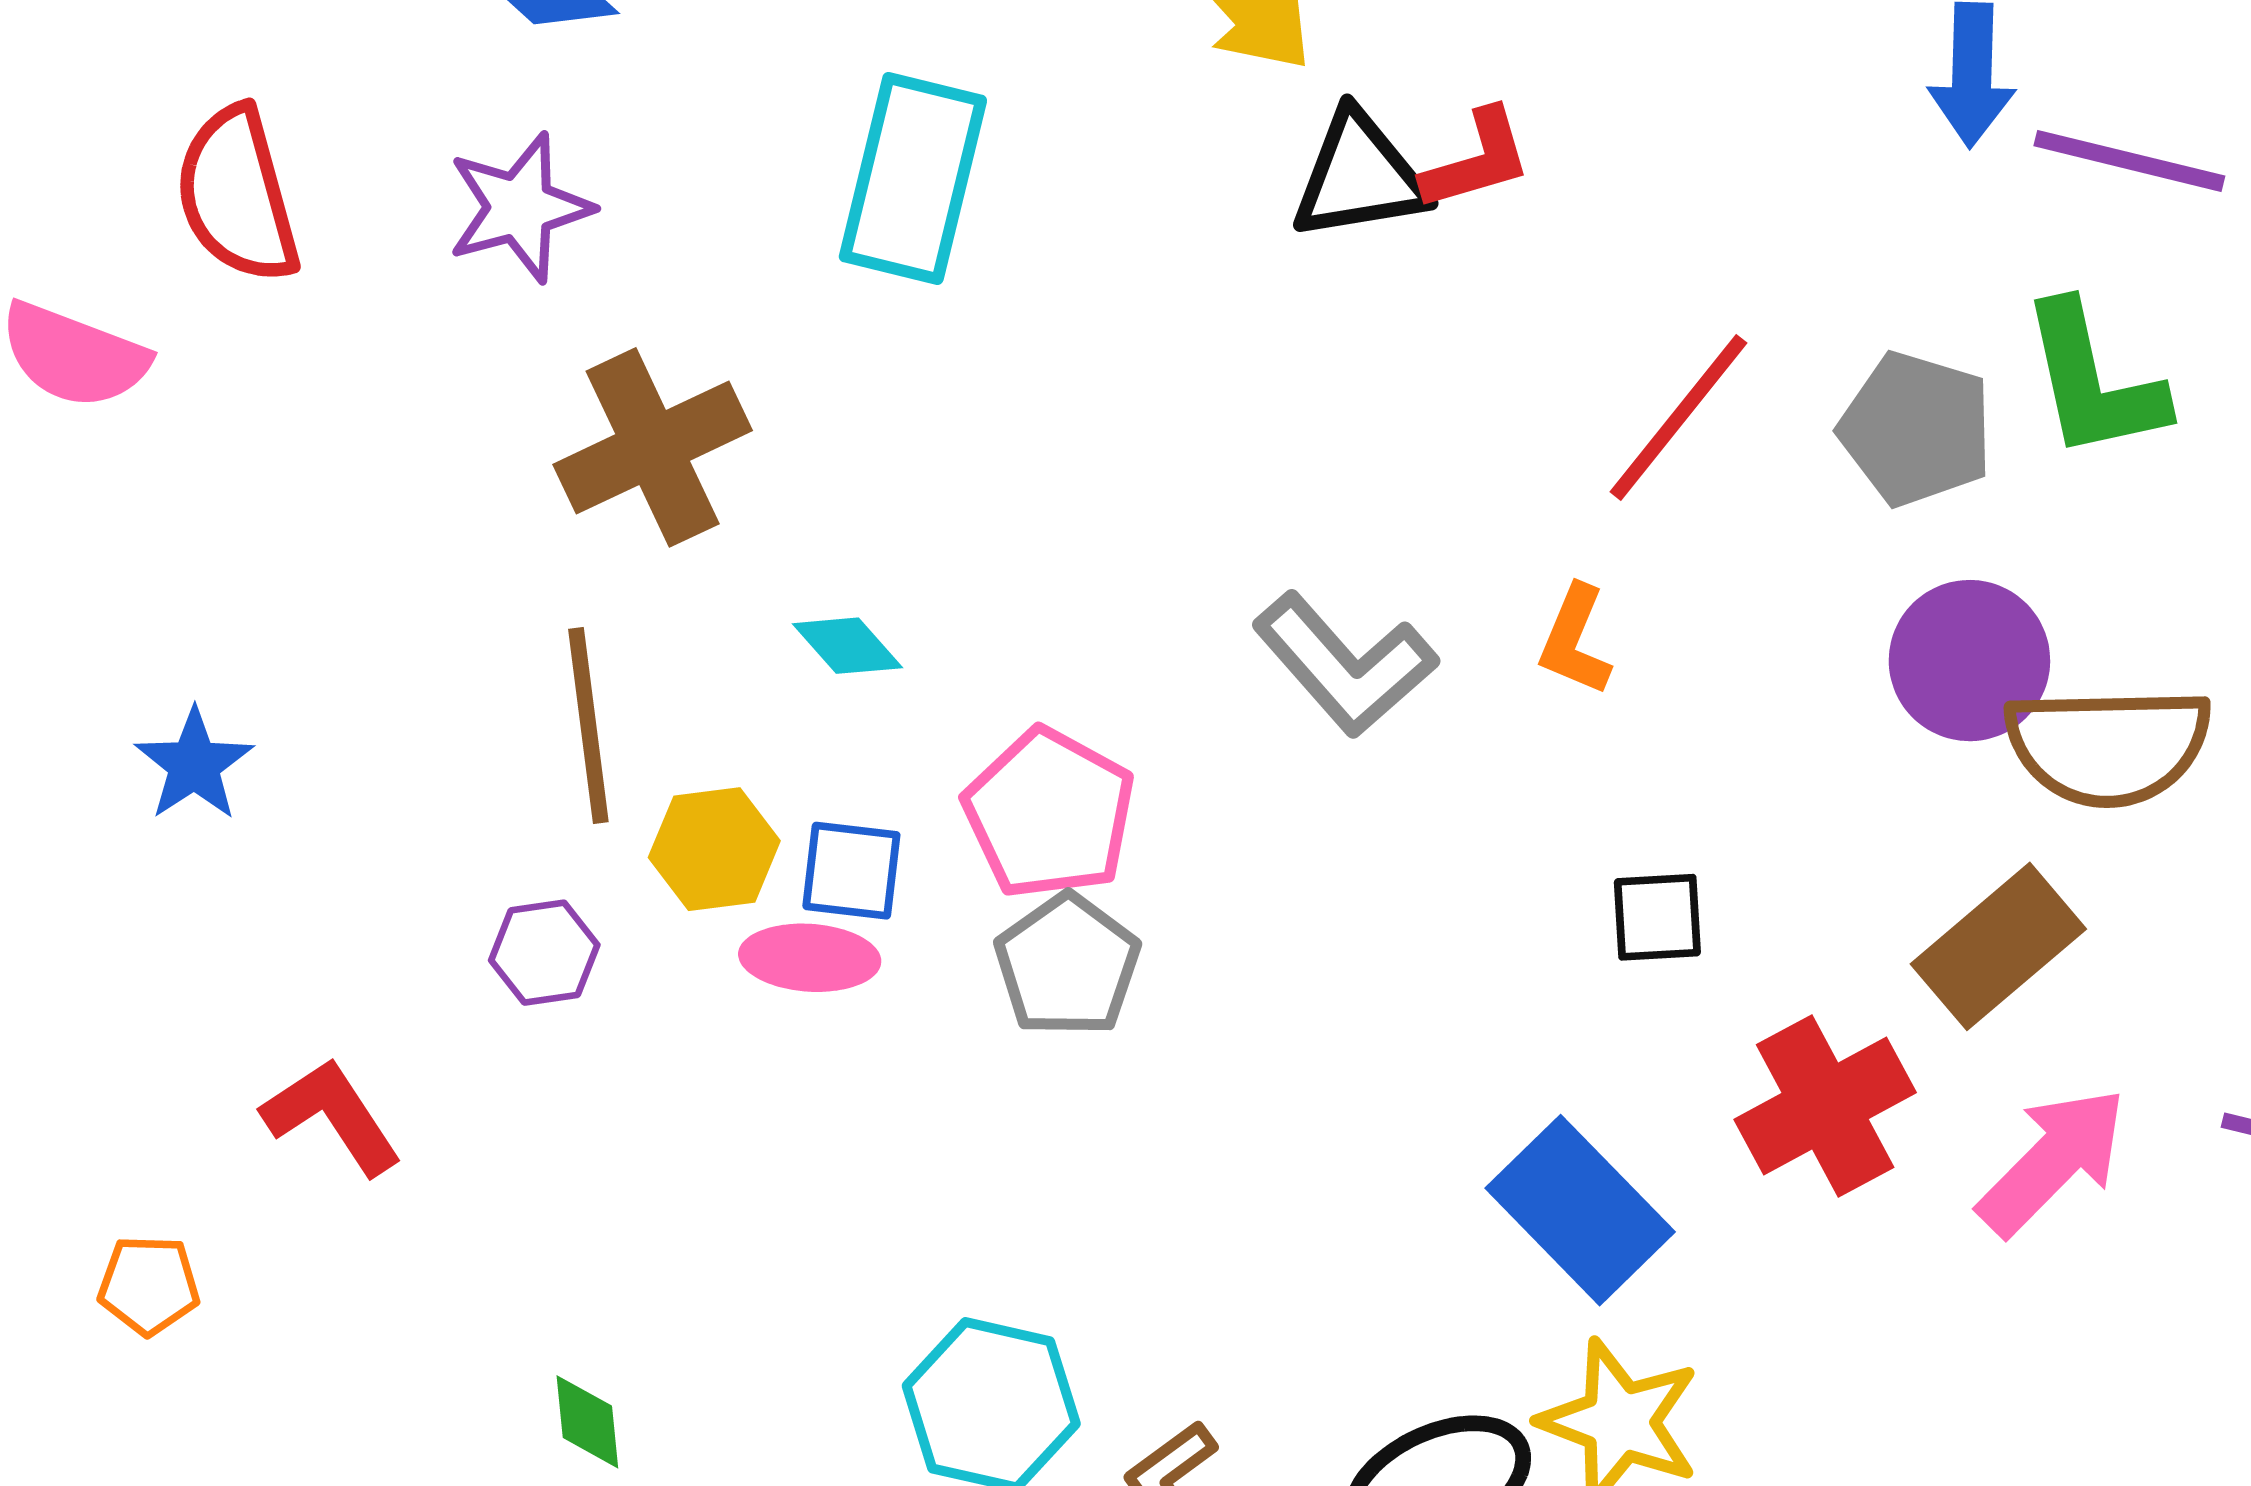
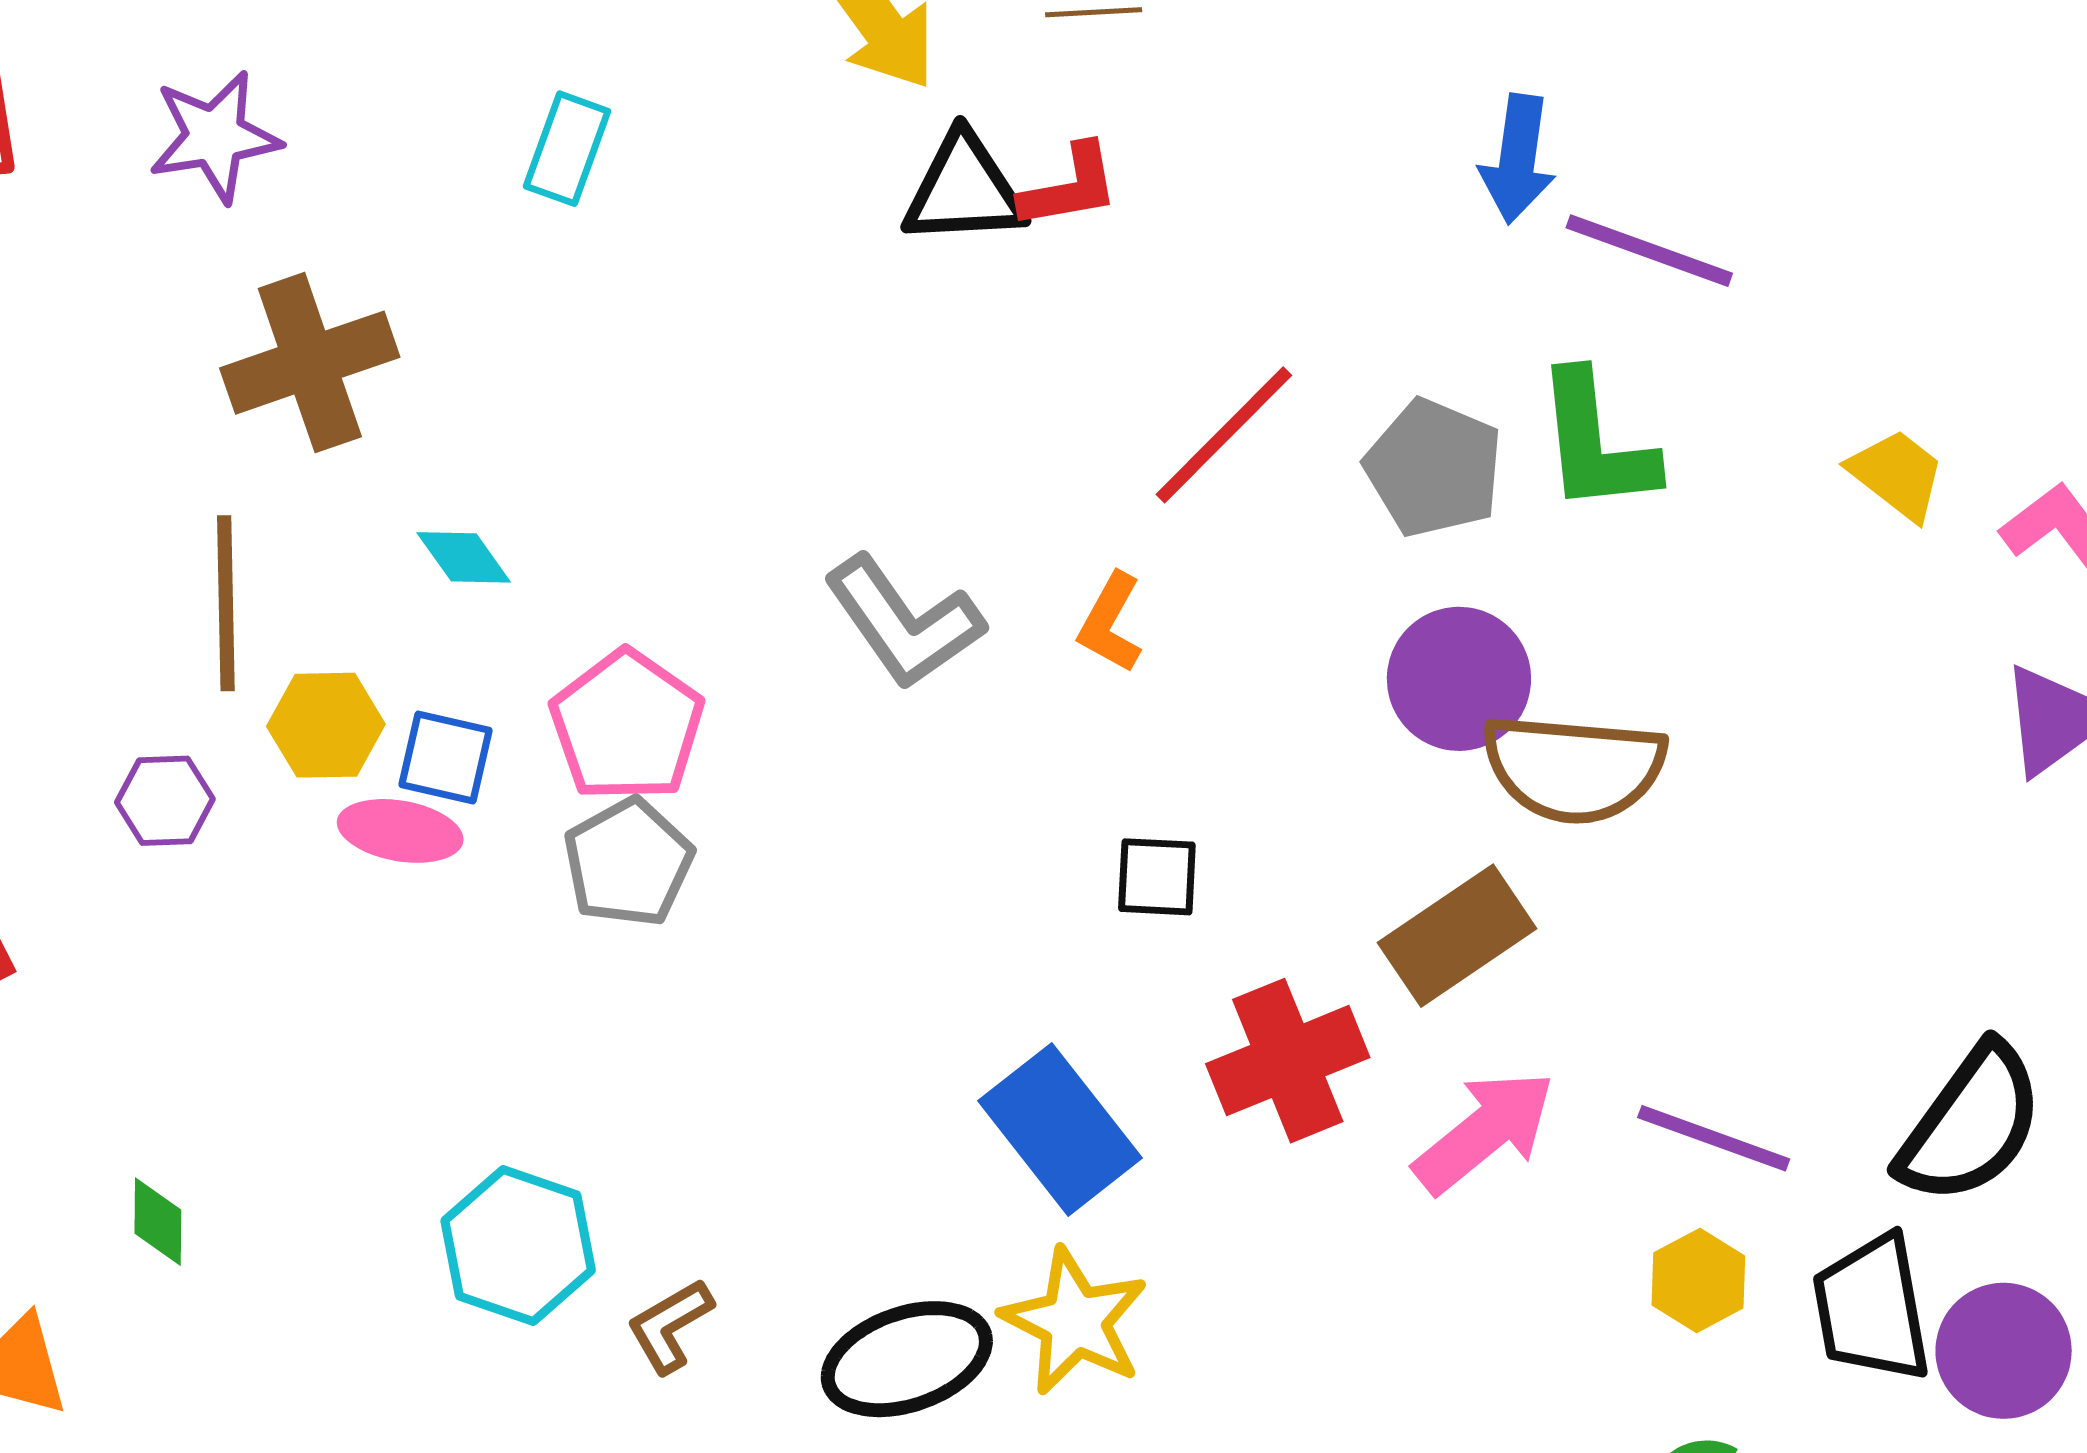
cyan rectangle: (913, 178) -> (567, 149), size x0.6

